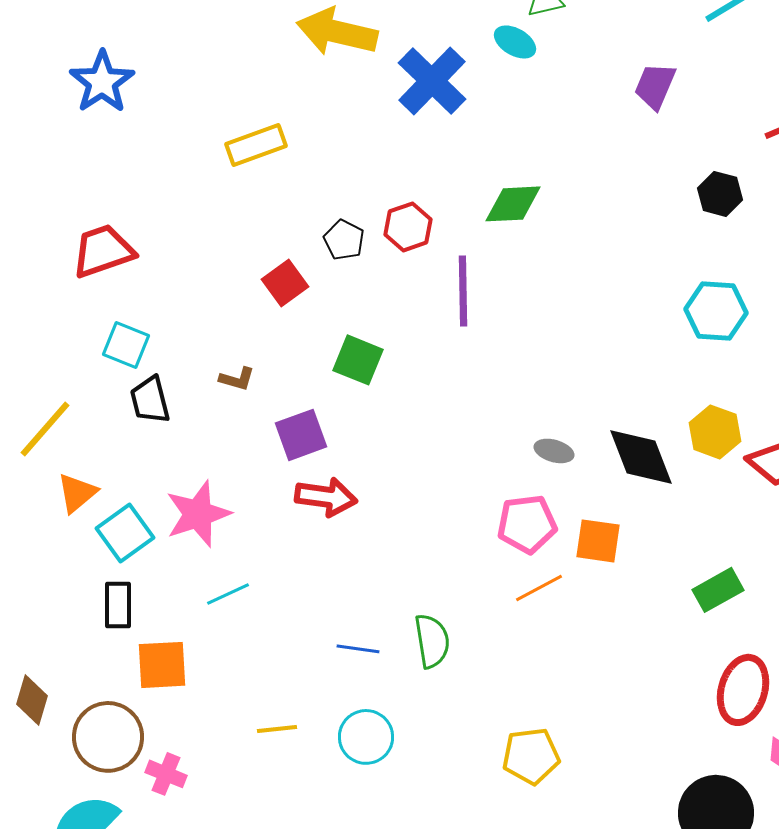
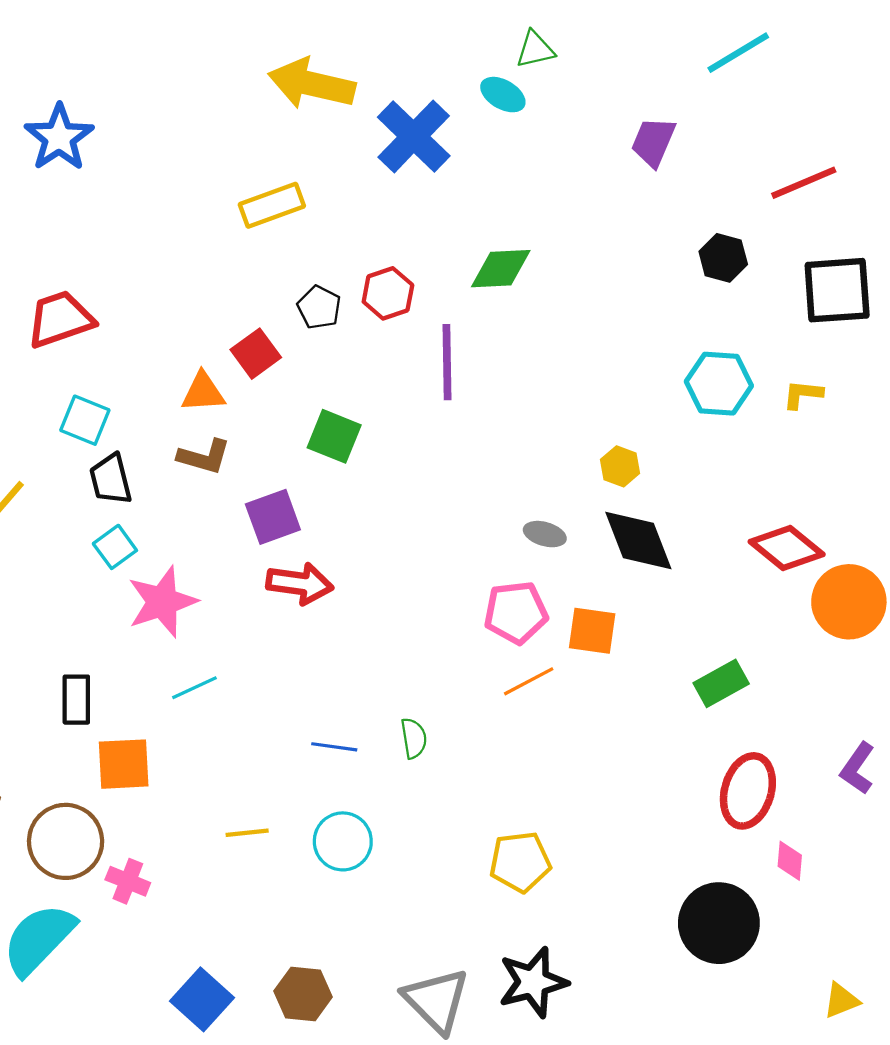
yellow rectangle: (256, 145) -> (272, 205), moved
brown L-shape: (237, 379) -> (204, 457), size x1.4
yellow hexagon: (715, 432) -> (620, 466), moved, size x0.7
orange triangle: (77, 493) -> (203, 392), moved, turned 36
cyan square: (125, 533) -> (115, 547), moved, size x0.7
green semicircle: (432, 641) -> (414, 738), size x0.7

